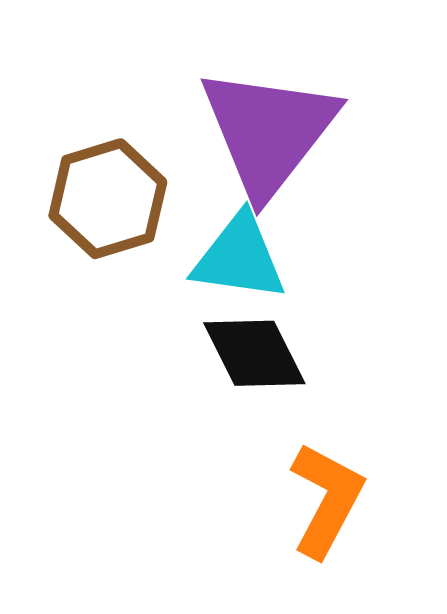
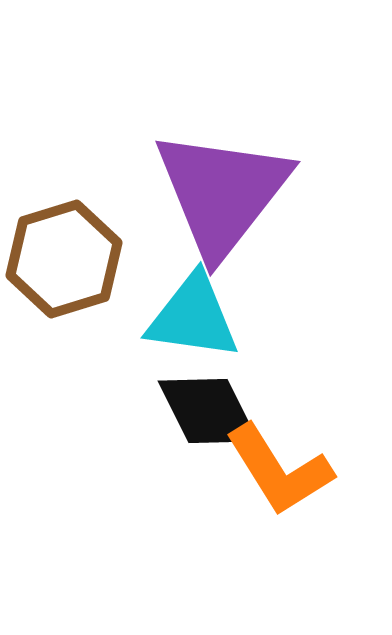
orange L-shape: (327, 500) -> (279, 470), moved, turned 120

